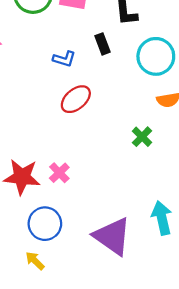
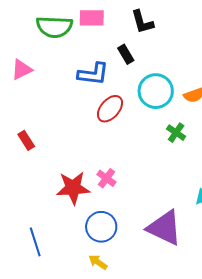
cyan circle: (156, 56) -> (156, 91), moved
blue L-shape: (64, 59) -> (93, 74), size x1.5

